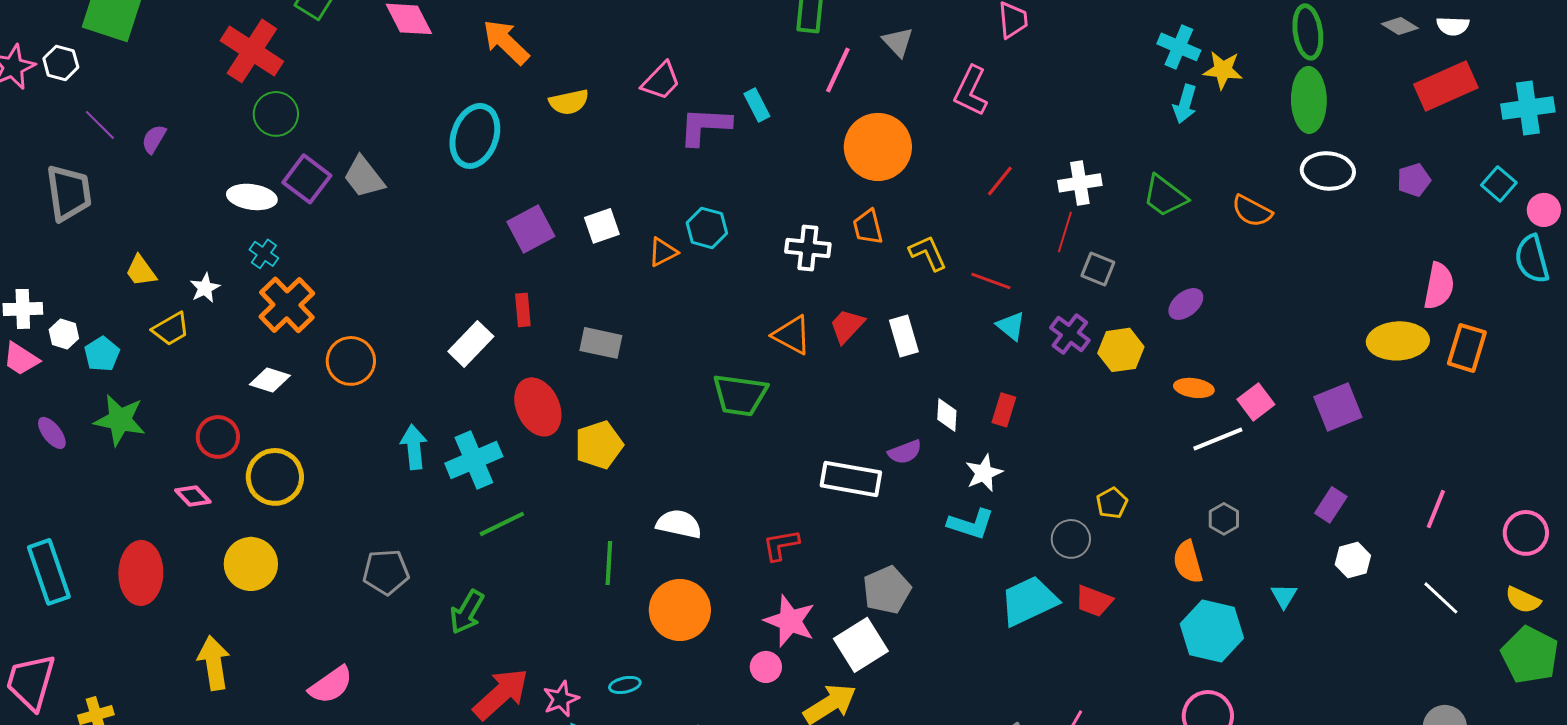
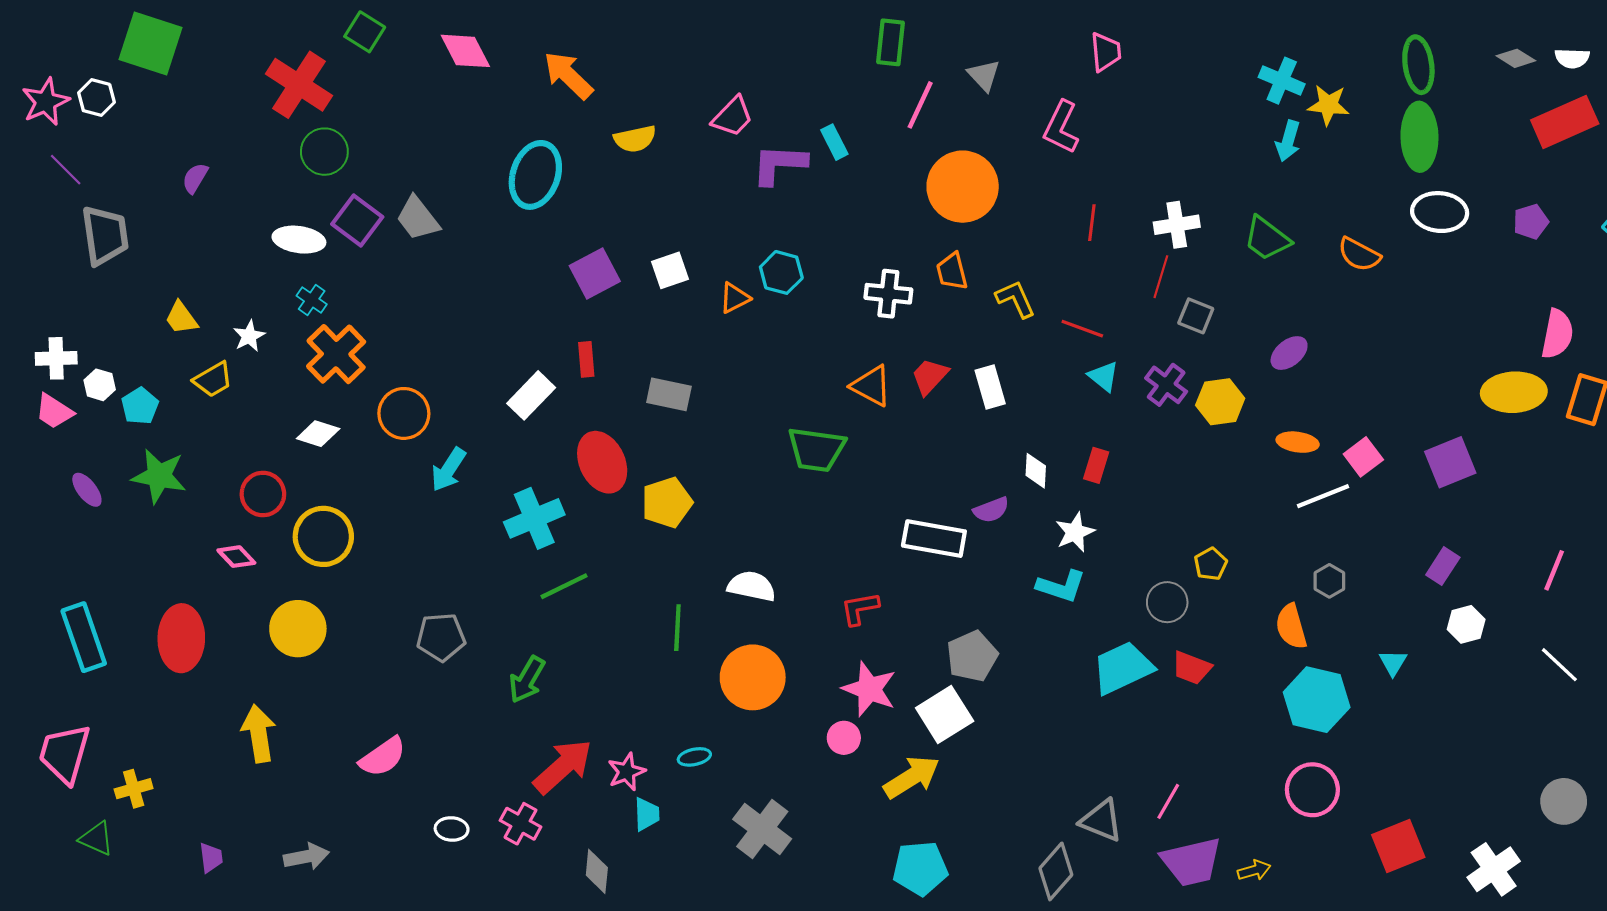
purple line: (100, 125) -> (66, 170), moved
red line: (1000, 181) -> (1092, 223), turned -32
cyan arrow: (414, 447) -> (448, 470), moved, turned -141

